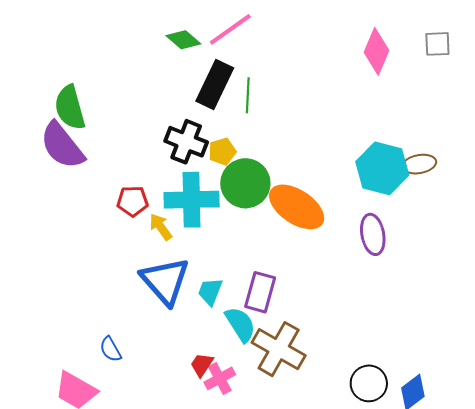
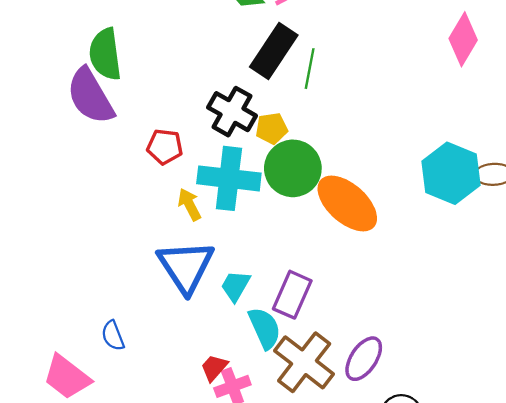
red pentagon: (133, 201) -> (165, 147), moved
purple ellipse: (373, 234) -> (364, 359), moved, turned 36

